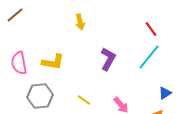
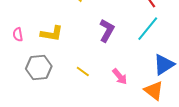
pink semicircle: (19, 63) -> (18, 35), size x0.6
blue triangle: (165, 93) -> (164, 65), size x1.6

